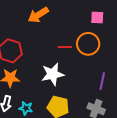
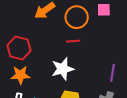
orange circle: (88, 44) -> (77, 17), moved

